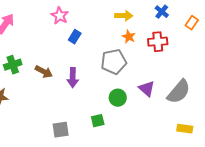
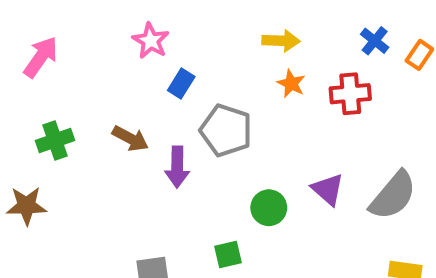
blue cross: (162, 12) -> (375, 41), moved
gray pentagon: (114, 62) -> (226, 130), moved, turned 30
brown arrow: (44, 72) -> (130, 138), moved

